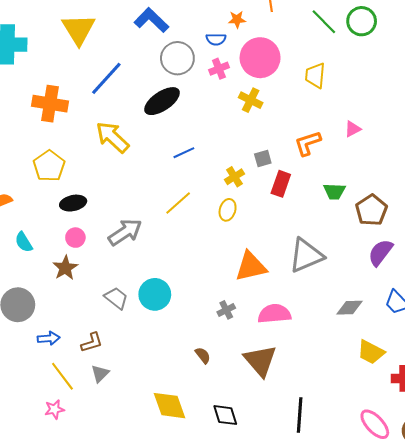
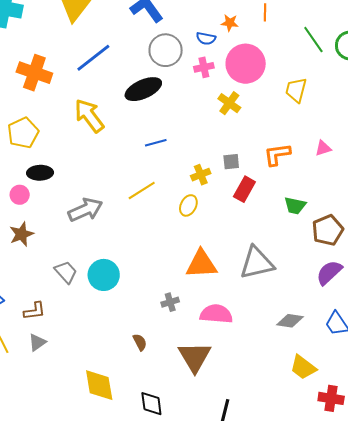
pink circle: (75, 238) -> (20, 195), moved

